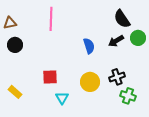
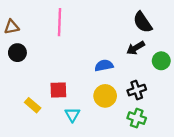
green circle: (138, 38) -> (161, 61), moved
blue semicircle: (89, 46) -> (104, 65), moved, turned -84
yellow rectangle: (15, 92) -> (33, 105), moved
green cross: (128, 96) -> (137, 118), moved

